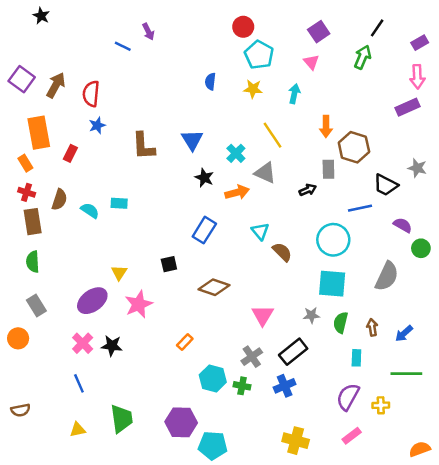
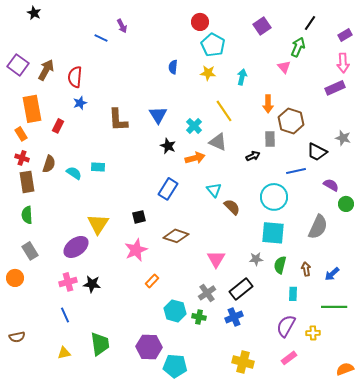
pink triangle: (311, 62) -> (284, 67), moved
yellow triangle: (119, 273) -> (98, 224), size x1.6
pink star: (139, 304) -> (136, 250), moved
pink cross: (83, 343) -> (68, 282), turned 30

